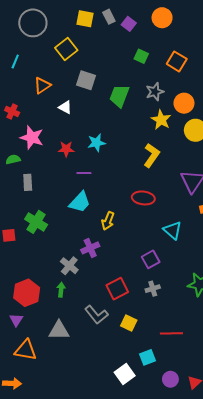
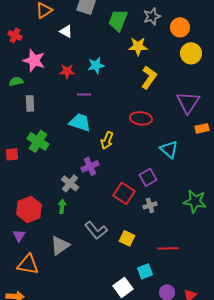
yellow star: (161, 120) -> (138, 46), moved, turned -30
cyan trapezoid: (80, 202) -> (80, 122), turned -115
red square: (117, 289) -> (124, 193), moved, turned -30
gray triangle: (59, 330) -> (60, 245), turned -35

